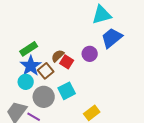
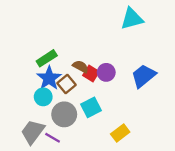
blue trapezoid: (112, 38) -> (144, 76), moved
purple circle: (90, 54) -> (106, 72), moved
brown semicircle: (58, 56) -> (81, 67), turned 72

